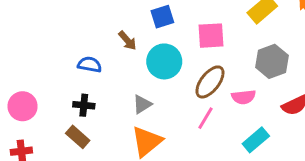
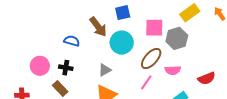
brown arrow: (127, 41) -> (98, 27), size x1.5
gray hexagon: (272, 61) -> (177, 38), moved
pink circle: (23, 106) -> (40, 66), moved

